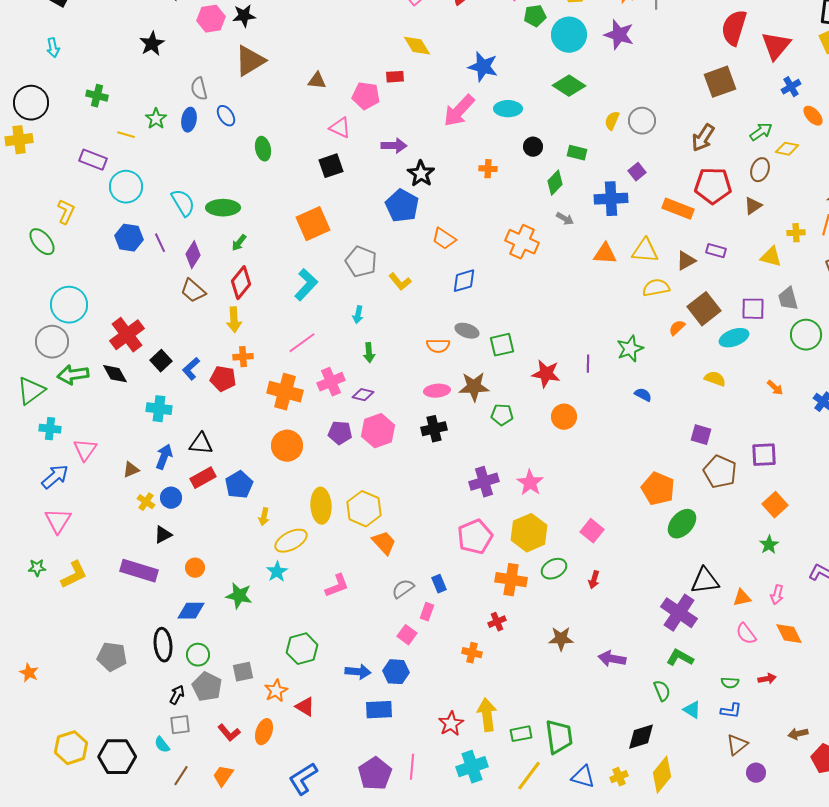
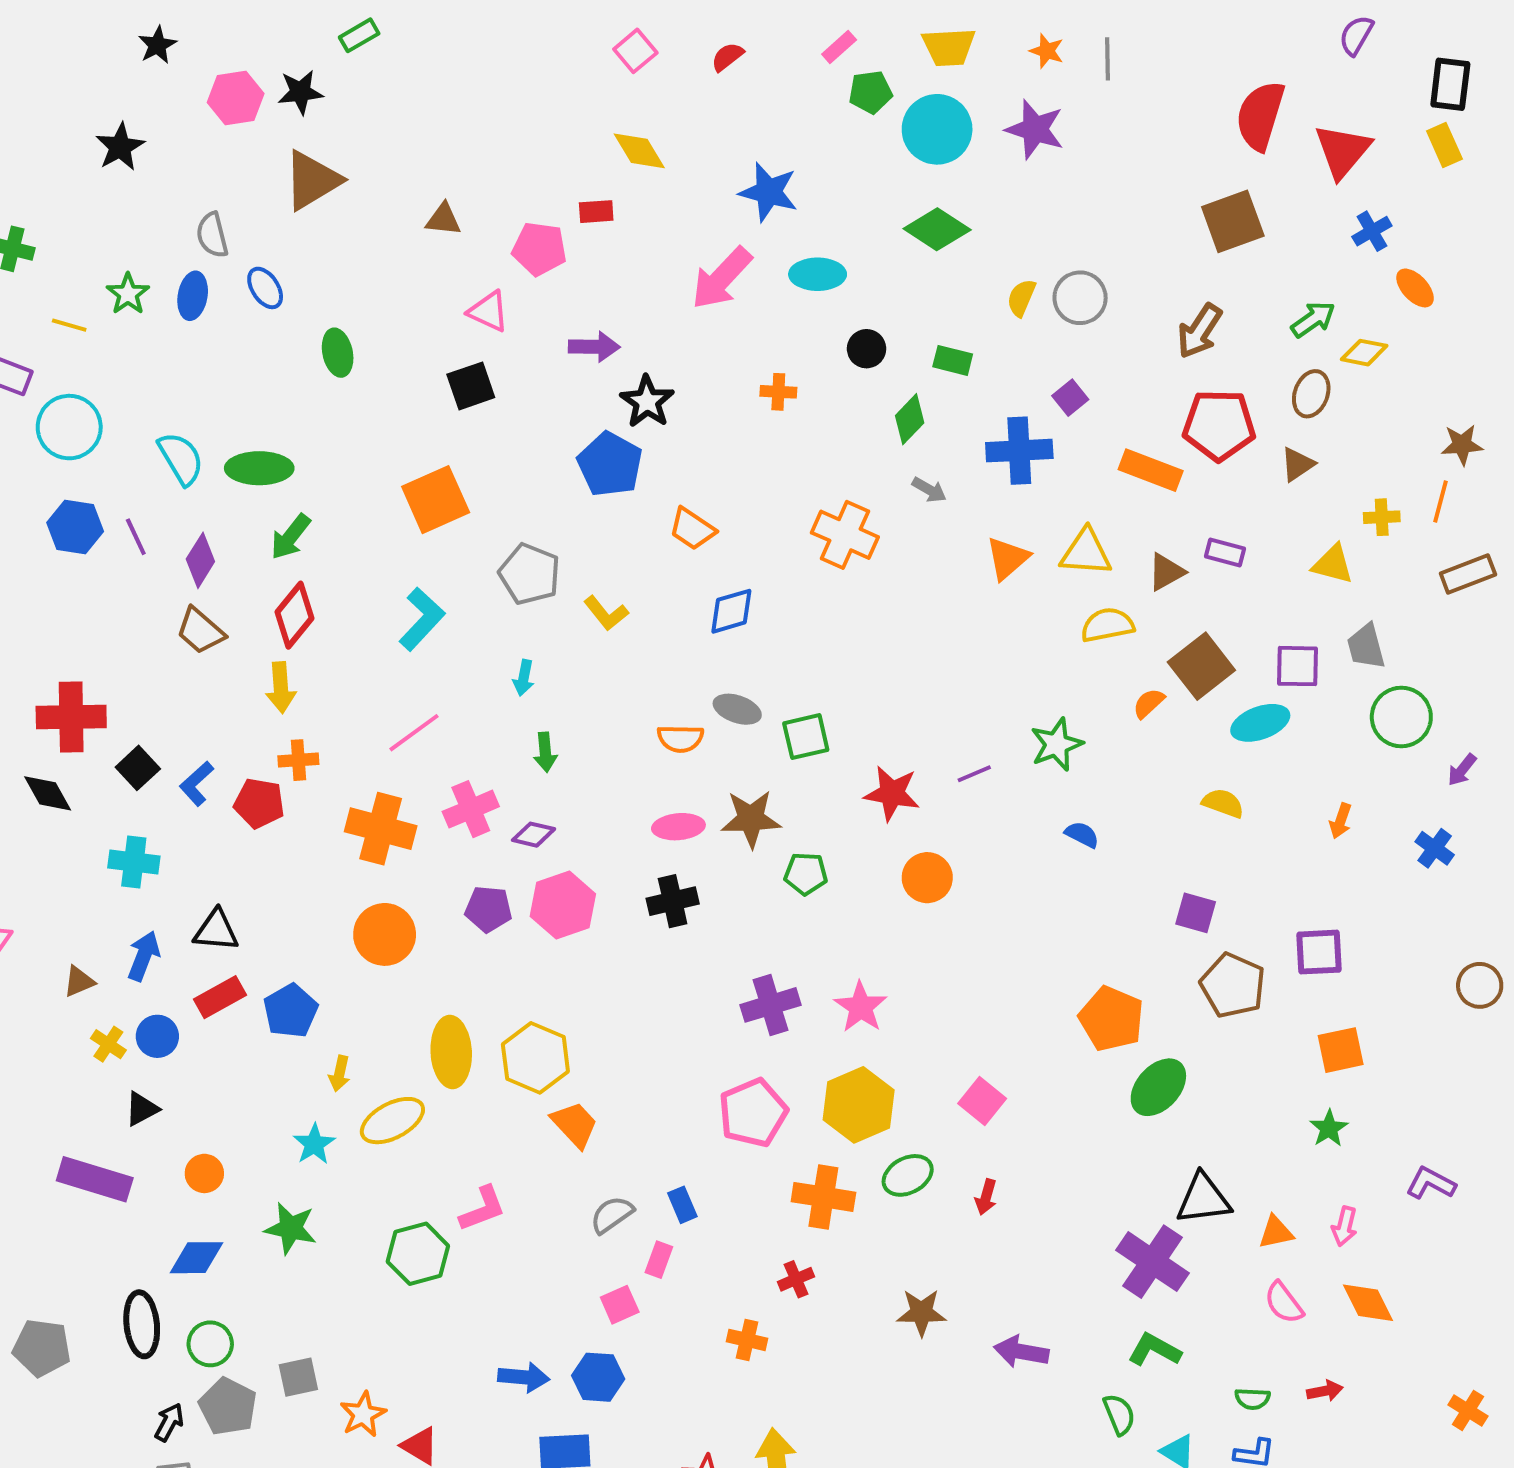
green arrow: (239, 243) -> (291, 537), size x1.4
orange triangle: (605, 254) -> (1008, 558), turned -45
red cross: (127, 335) -> (71, 717), turned 36
purple line: (588, 364) -> (974, 774), turned 66
orange arrow: (775, 388) -> (1341, 821), turned 66
orange square: (775, 505) -> (1341, 1050), turned 30
cyan star: (277, 572) -> (314, 1144), moved
pink square: (407, 635) -> (620, 1305), turned 30
green hexagon: (302, 649) -> (418, 1254), moved

